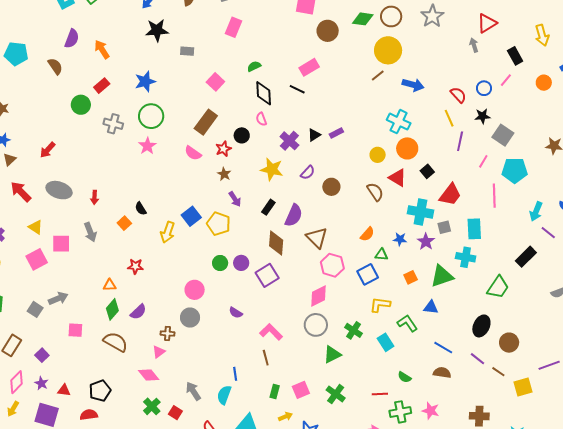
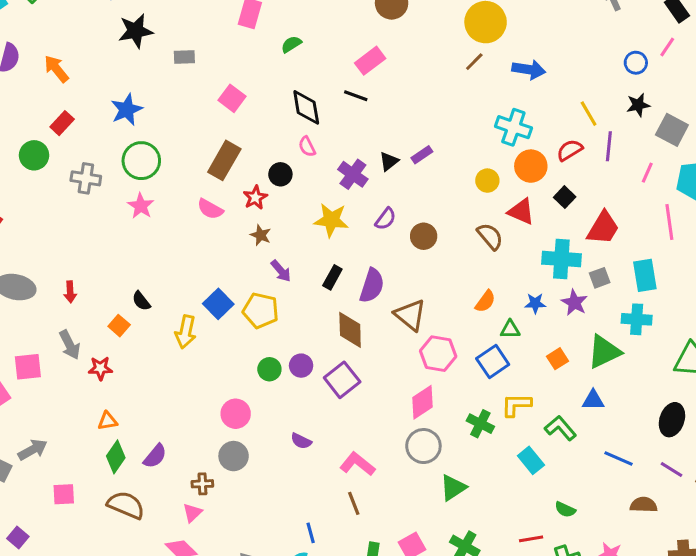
green semicircle: (254, 66) -> (291, 44), moved
red semicircle: (458, 95) -> (570, 150), moved, turned -72
red star: (135, 266) -> (100, 368), moved
green cross: (354, 330) -> (480, 424), moved
brown semicircle: (442, 373) -> (644, 505), moved

